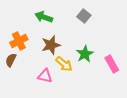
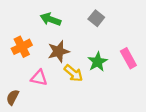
brown semicircle: (11, 60) -> (13, 97), moved
pink rectangle: (112, 64) -> (128, 58), moved
pink triangle: (45, 76) -> (39, 78), moved

